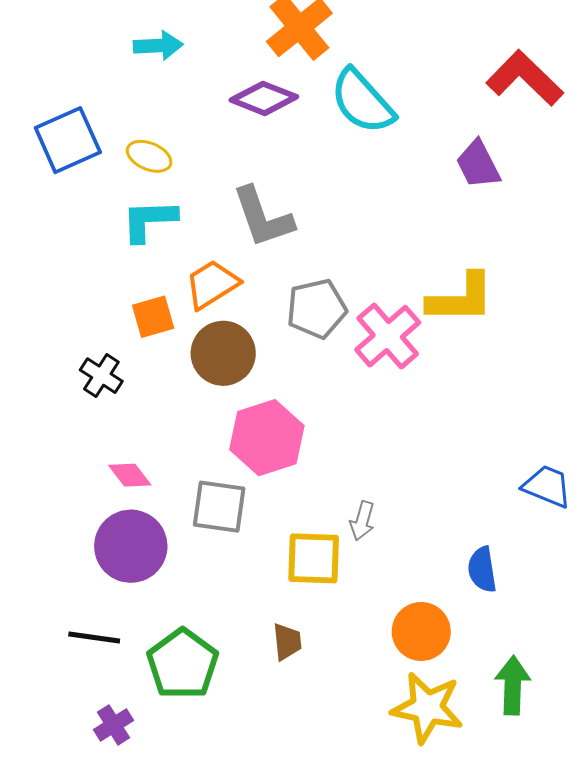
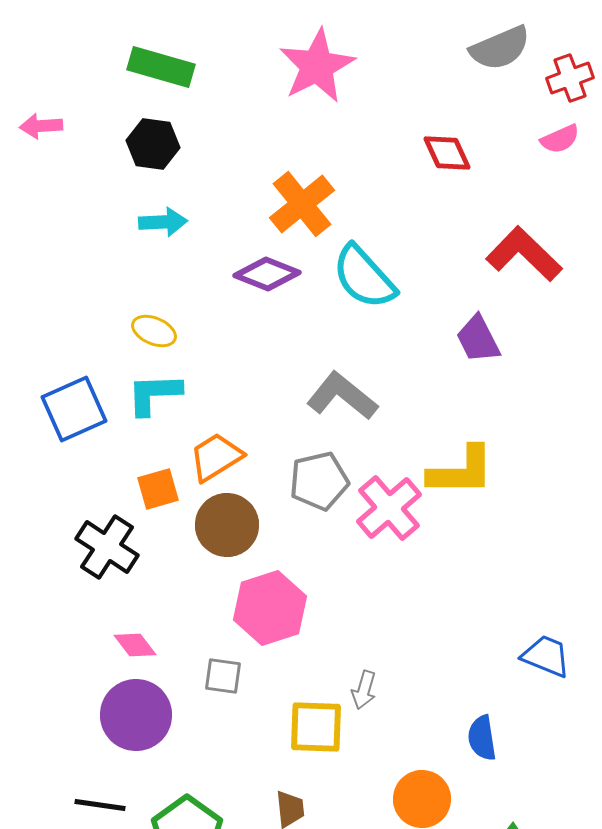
blue square: (68, 140) -> (74, 409), moved
gray L-shape: (263, 217) -> (342, 396), moved, turned 148
black cross: (101, 376) -> (107, 547), size x1.5
gray square: (219, 507) -> (223, 676), size x0.7

